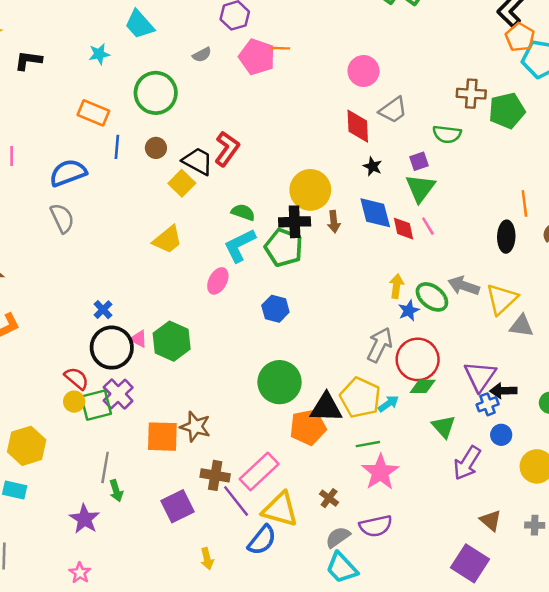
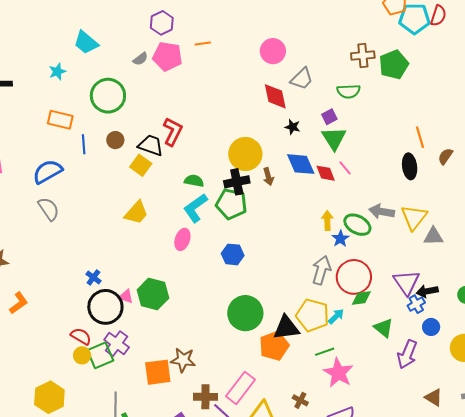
pink pentagon: (257, 57) -> (167, 56), moved

